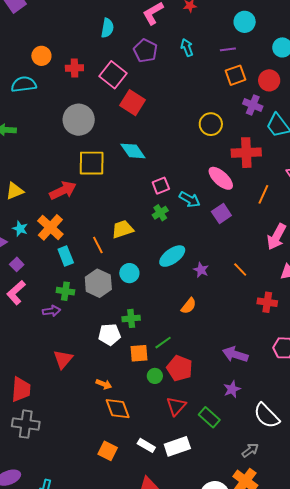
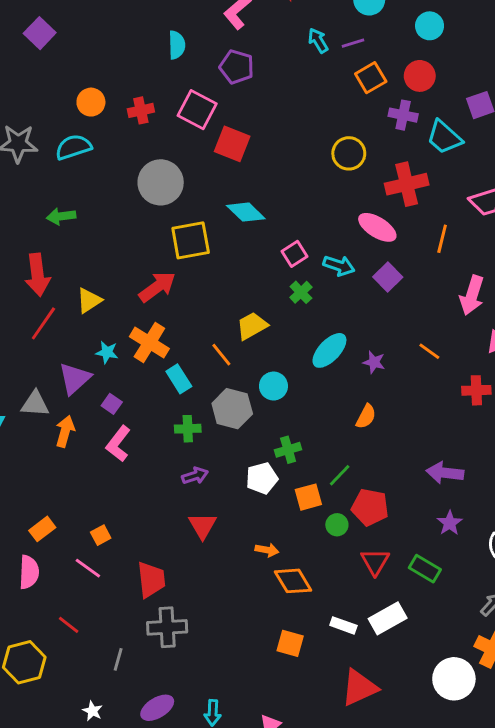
cyan arrow: (187, 48) -> (318, 41), moved
purple arrow: (52, 311) -> (195, 476), moved

